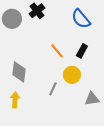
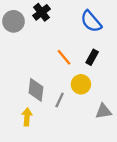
gray diamond: (19, 72) -> (36, 90), moved
yellow arrow: (15, 100) -> (27, 117), moved

